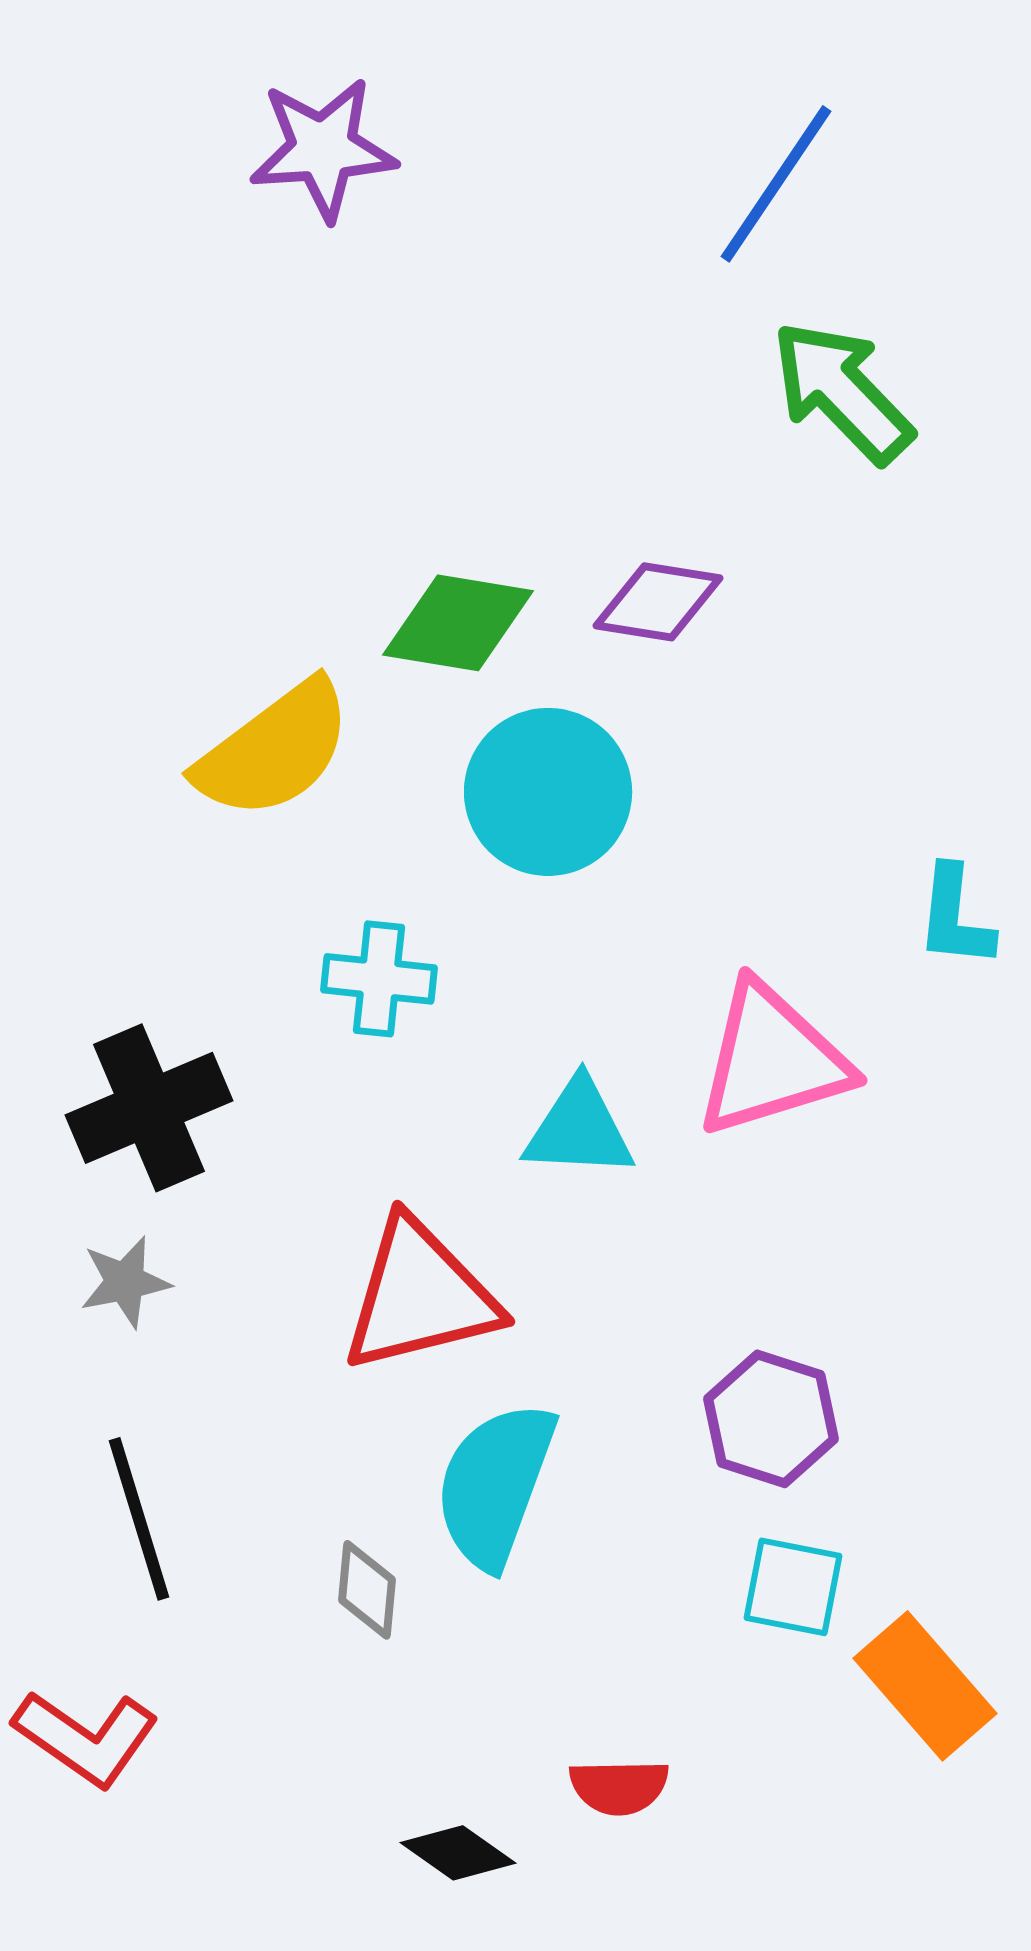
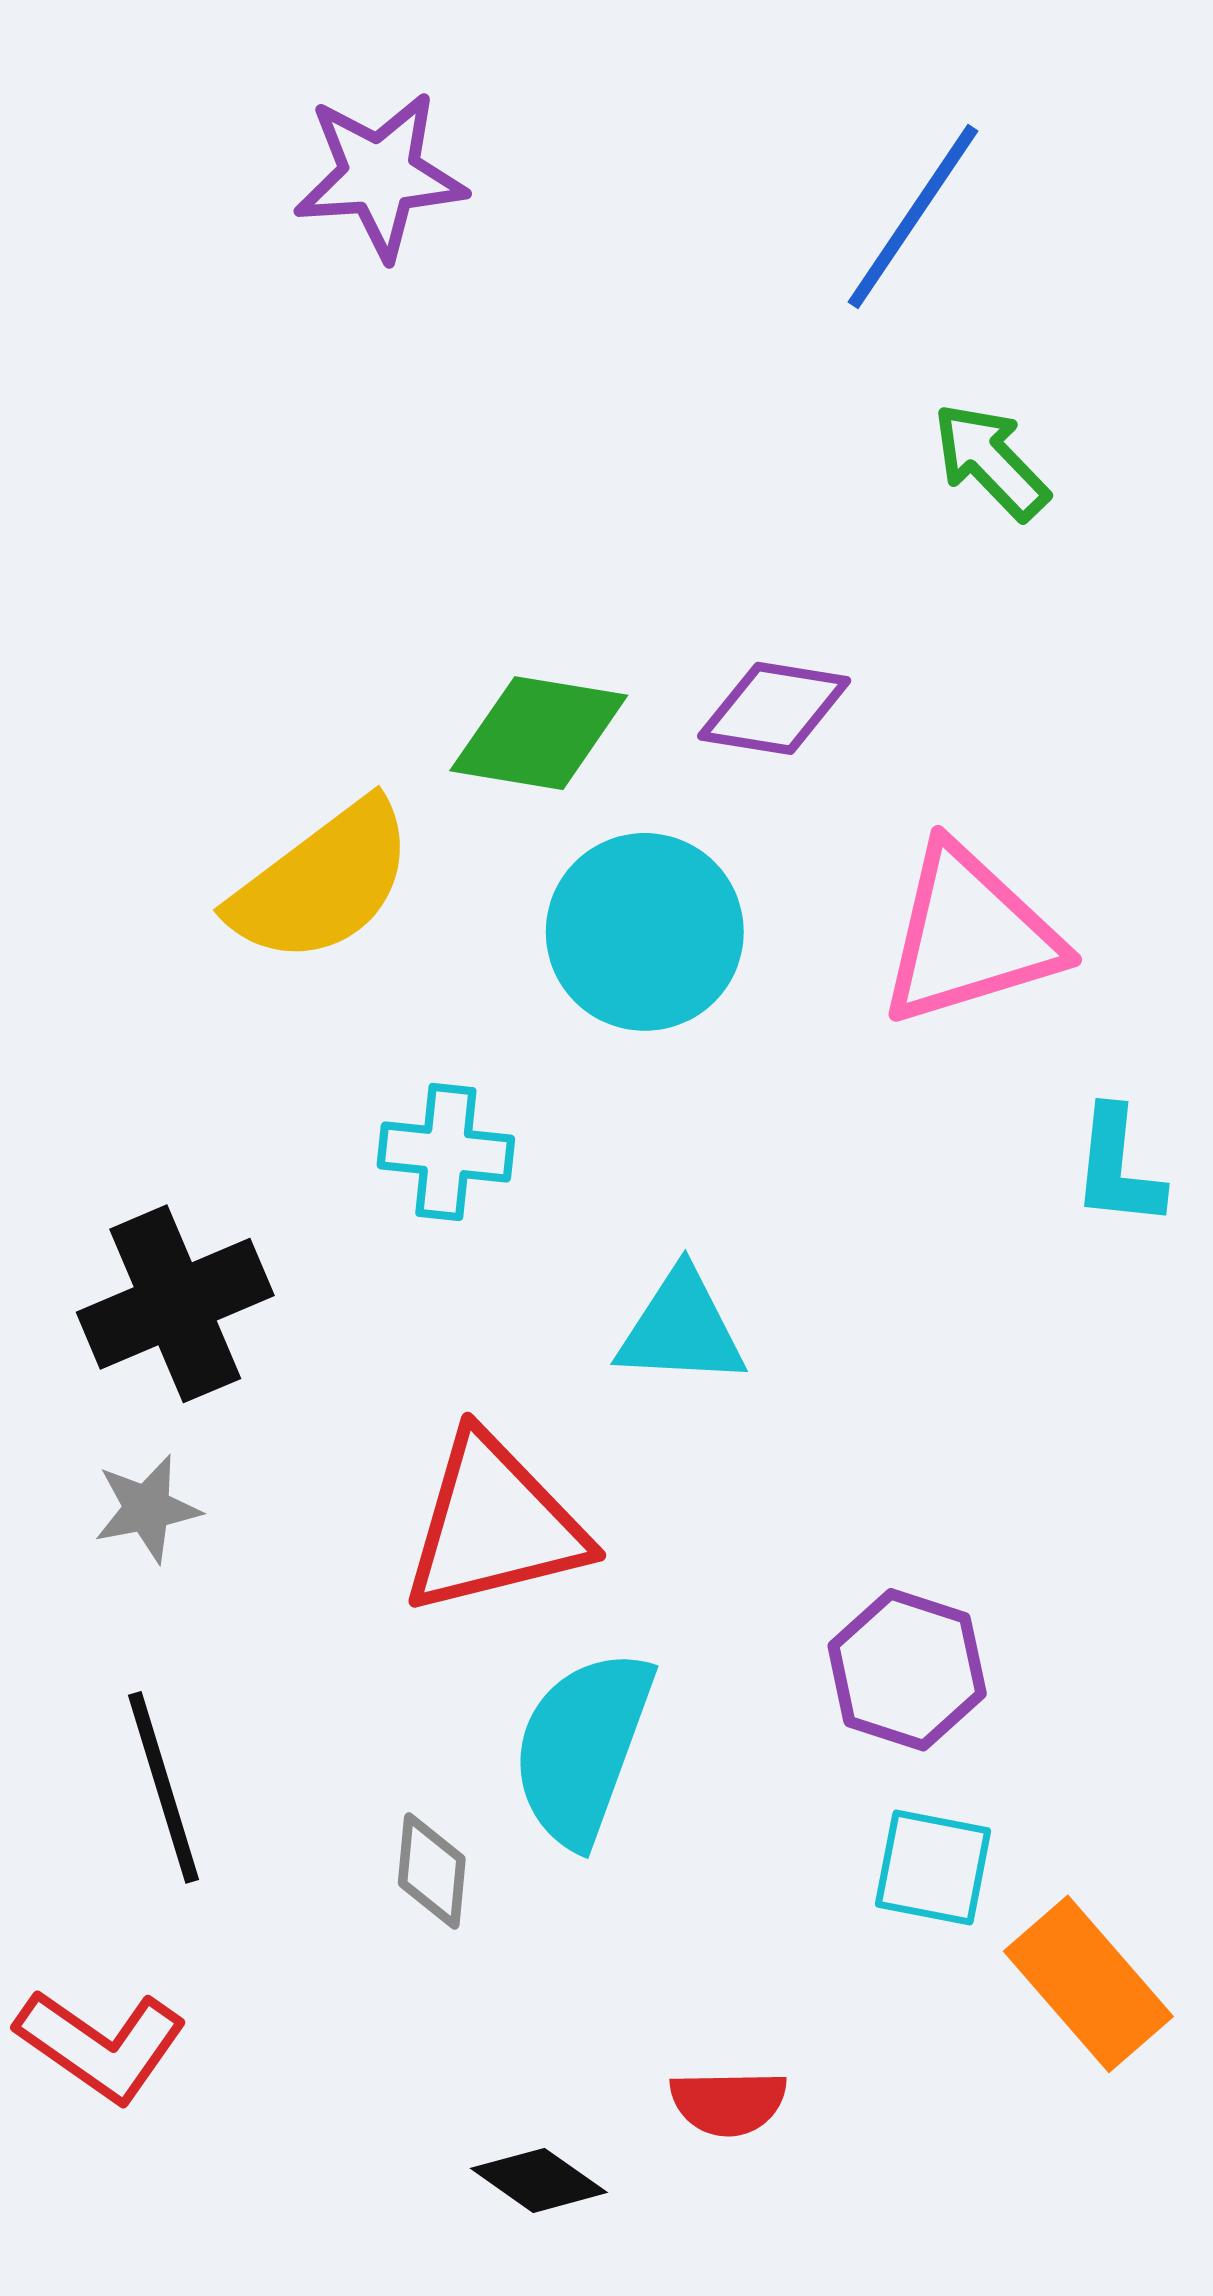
green arrow: (842, 392) -> (991, 461), size x0.7
cyan L-shape: (955, 917) -> (1118, 1167), moved
pink triangle: (772, 1060) -> (970, 935), moved

